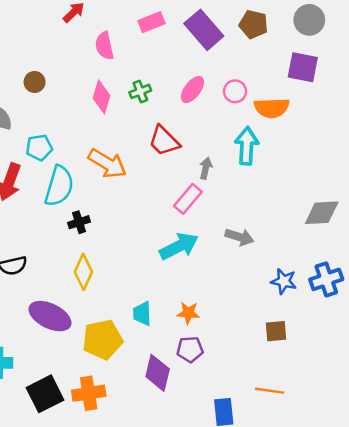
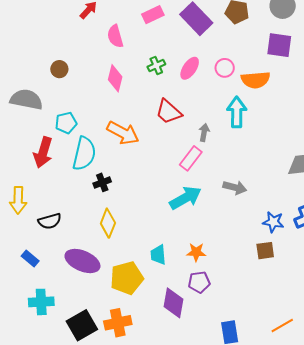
green cross: (140, 91) -> (156, 66), moved
brown square: (276, 331) -> (265, 251), moved
orange line: (270, 391) -> (282, 326), moved, turned -35

